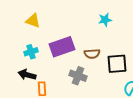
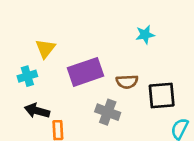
yellow triangle: (33, 21) -> (45, 48), moved, turned 49
cyan cross: (31, 52) -> (27, 76), moved

